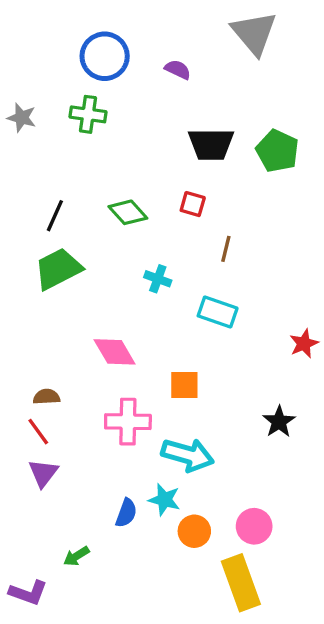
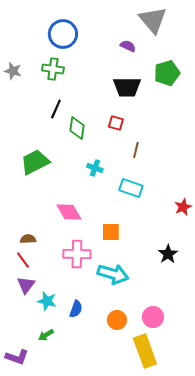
purple semicircle: (178, 70) -> (128, 46), moved
green pentagon: (277, 151) -> (167, 73), moved, turned 30
green diamond: (128, 212) -> (77, 128), turned 50
black line: (55, 216) -> (56, 109), moved
cyan star: (164, 500) -> (47, 301), moved

